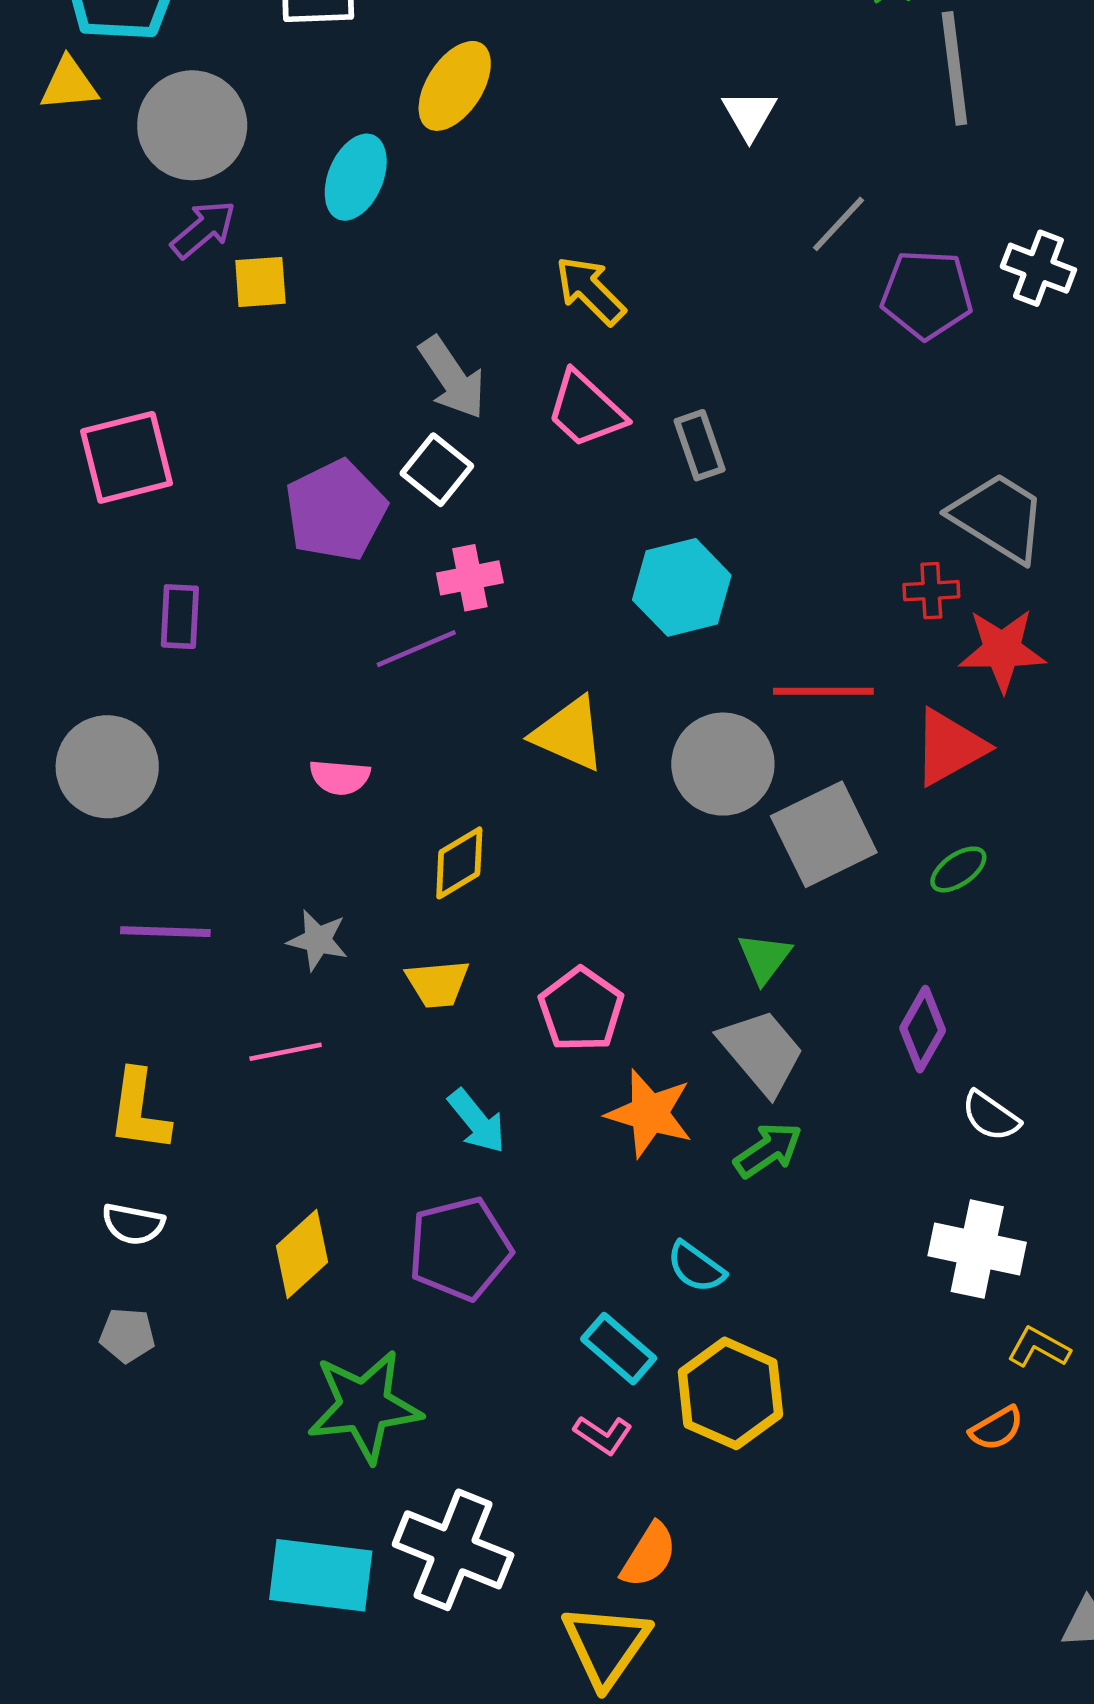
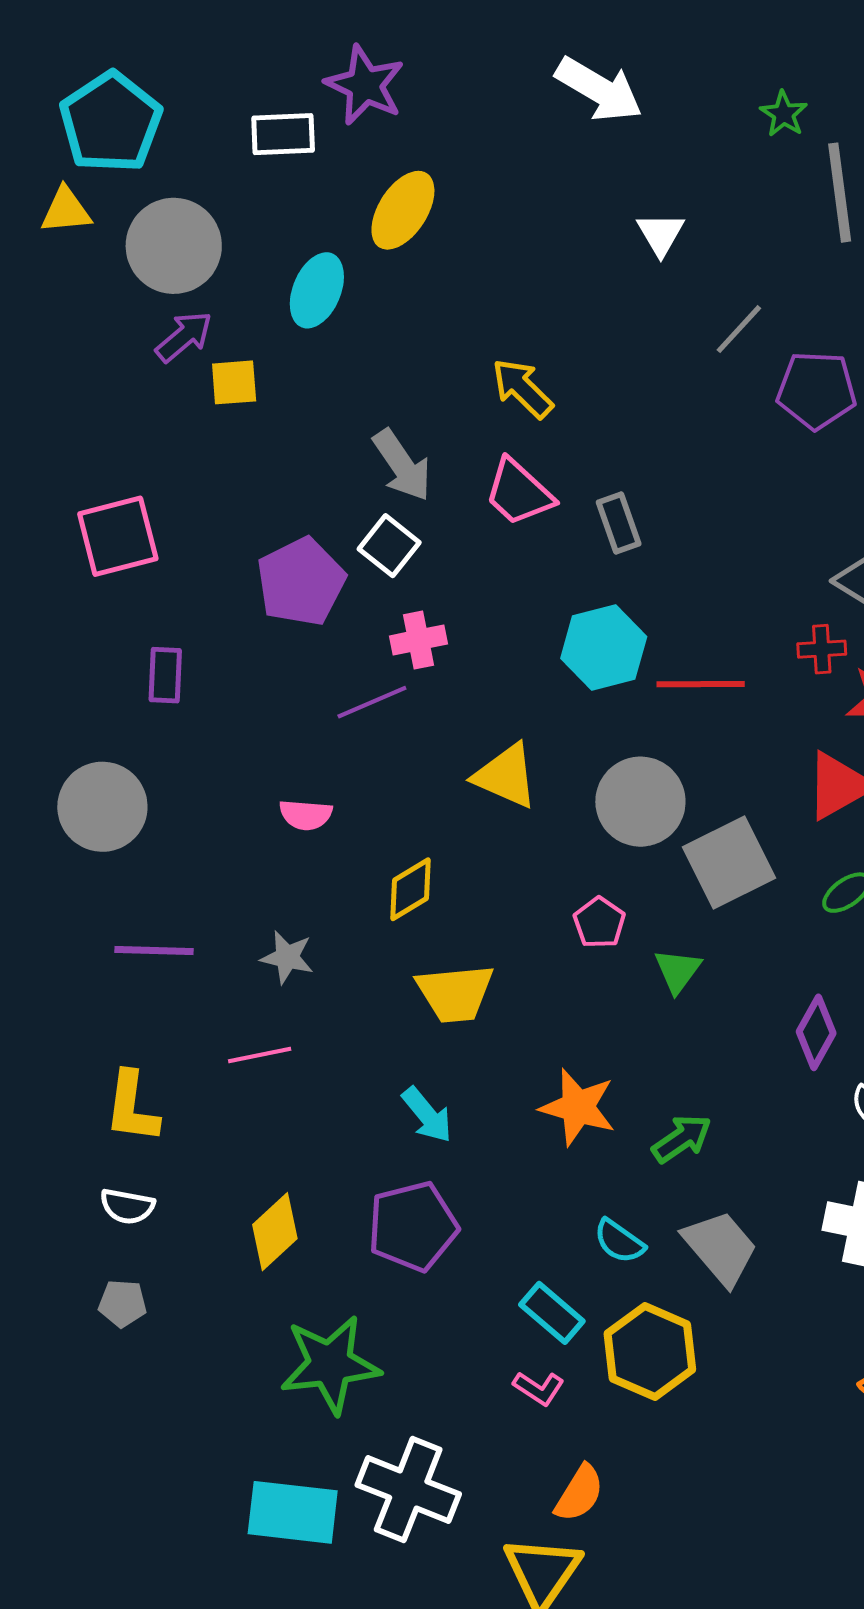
red line: (823, 691) -> (701, 684), moved
yellow trapezoid: (438, 984) -> (455, 993), moved, size x1.4
pink pentagon: (581, 1009) -> (599, 923), moved, size x0.7
gray trapezoid: (762, 1052) -> (720, 1248), moved

